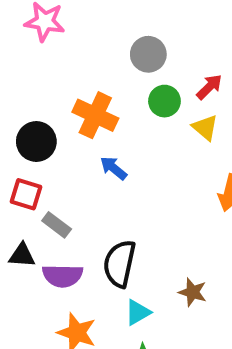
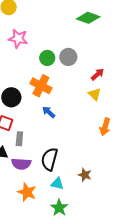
green circle: (164, 101) -> (47, 58), moved
gray rectangle: (57, 225) -> (19, 139), turned 56
cyan triangle: (138, 312) -> (57, 184), turned 40

